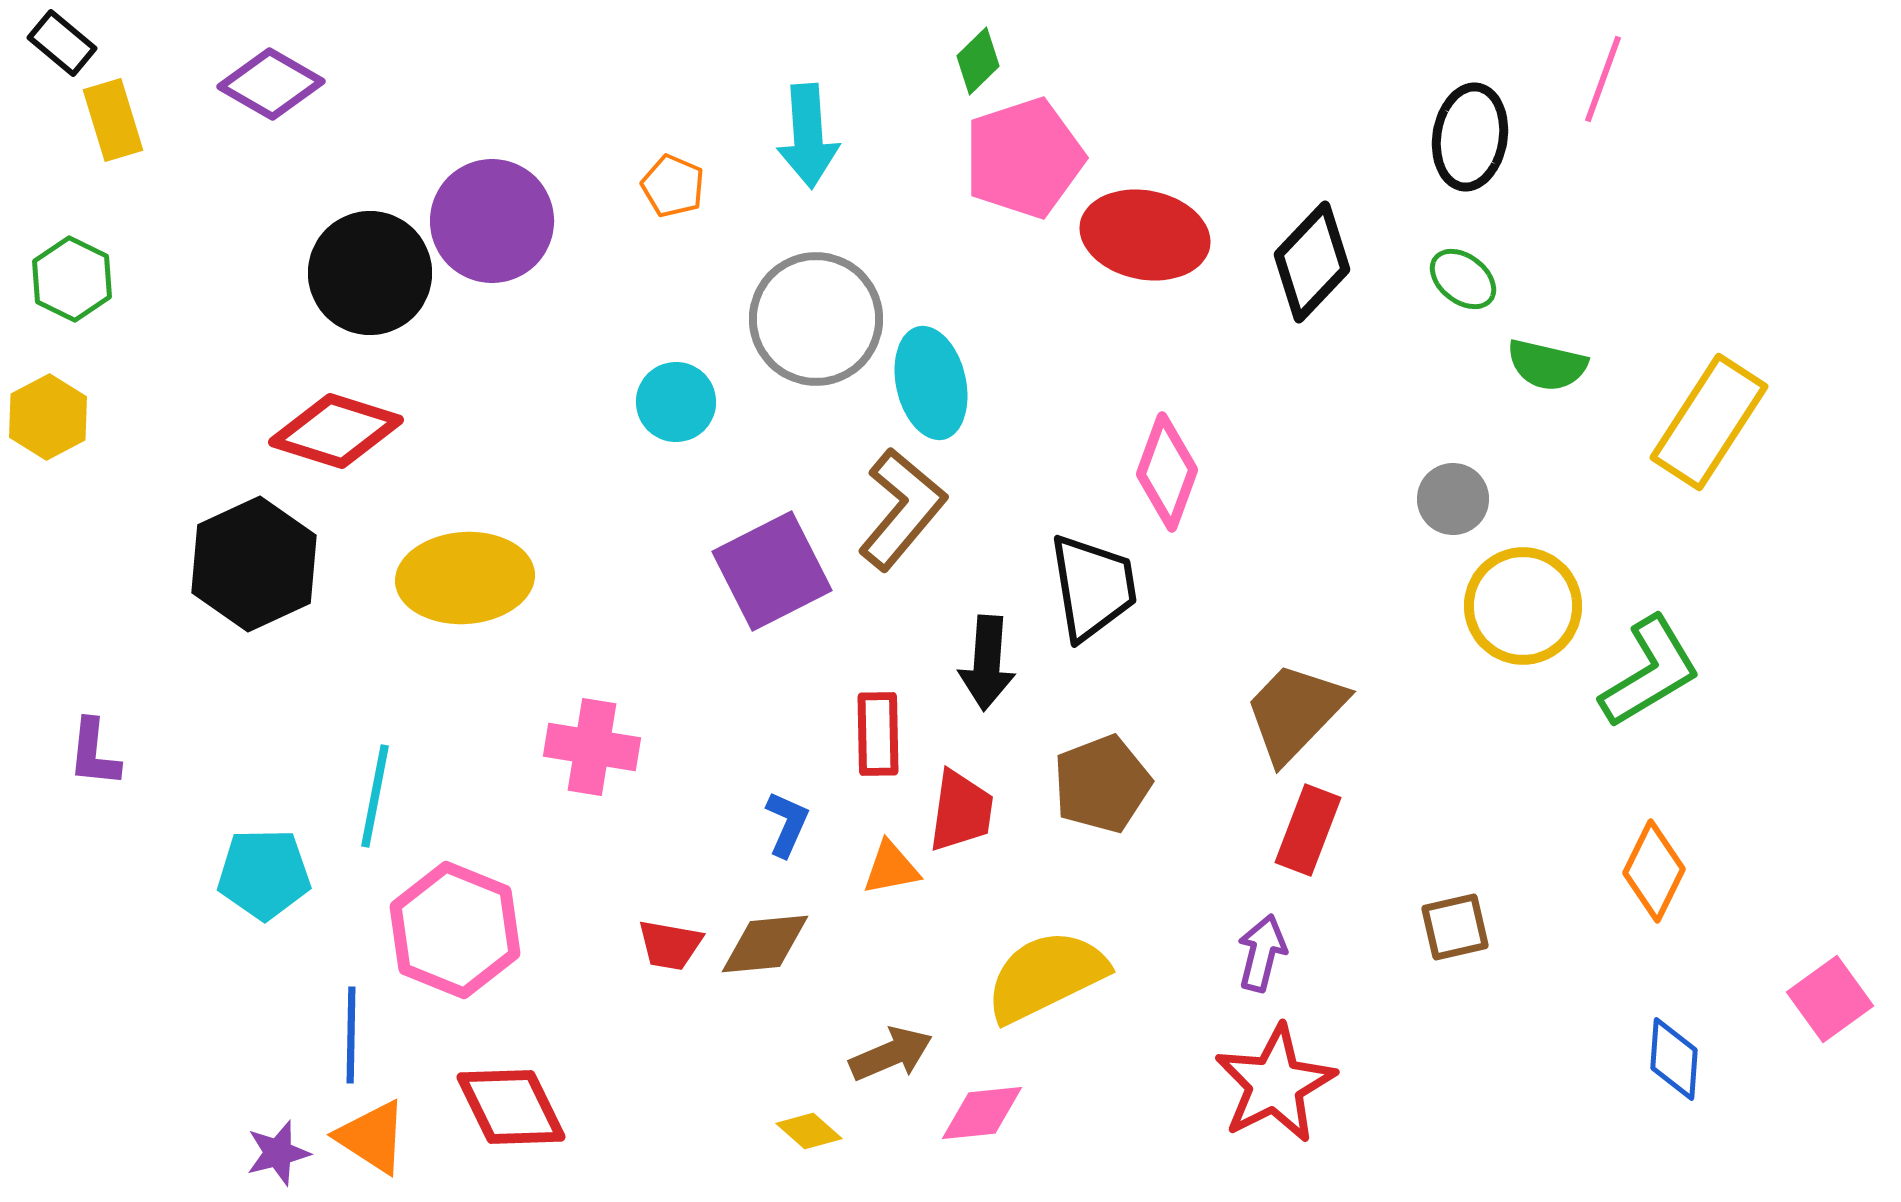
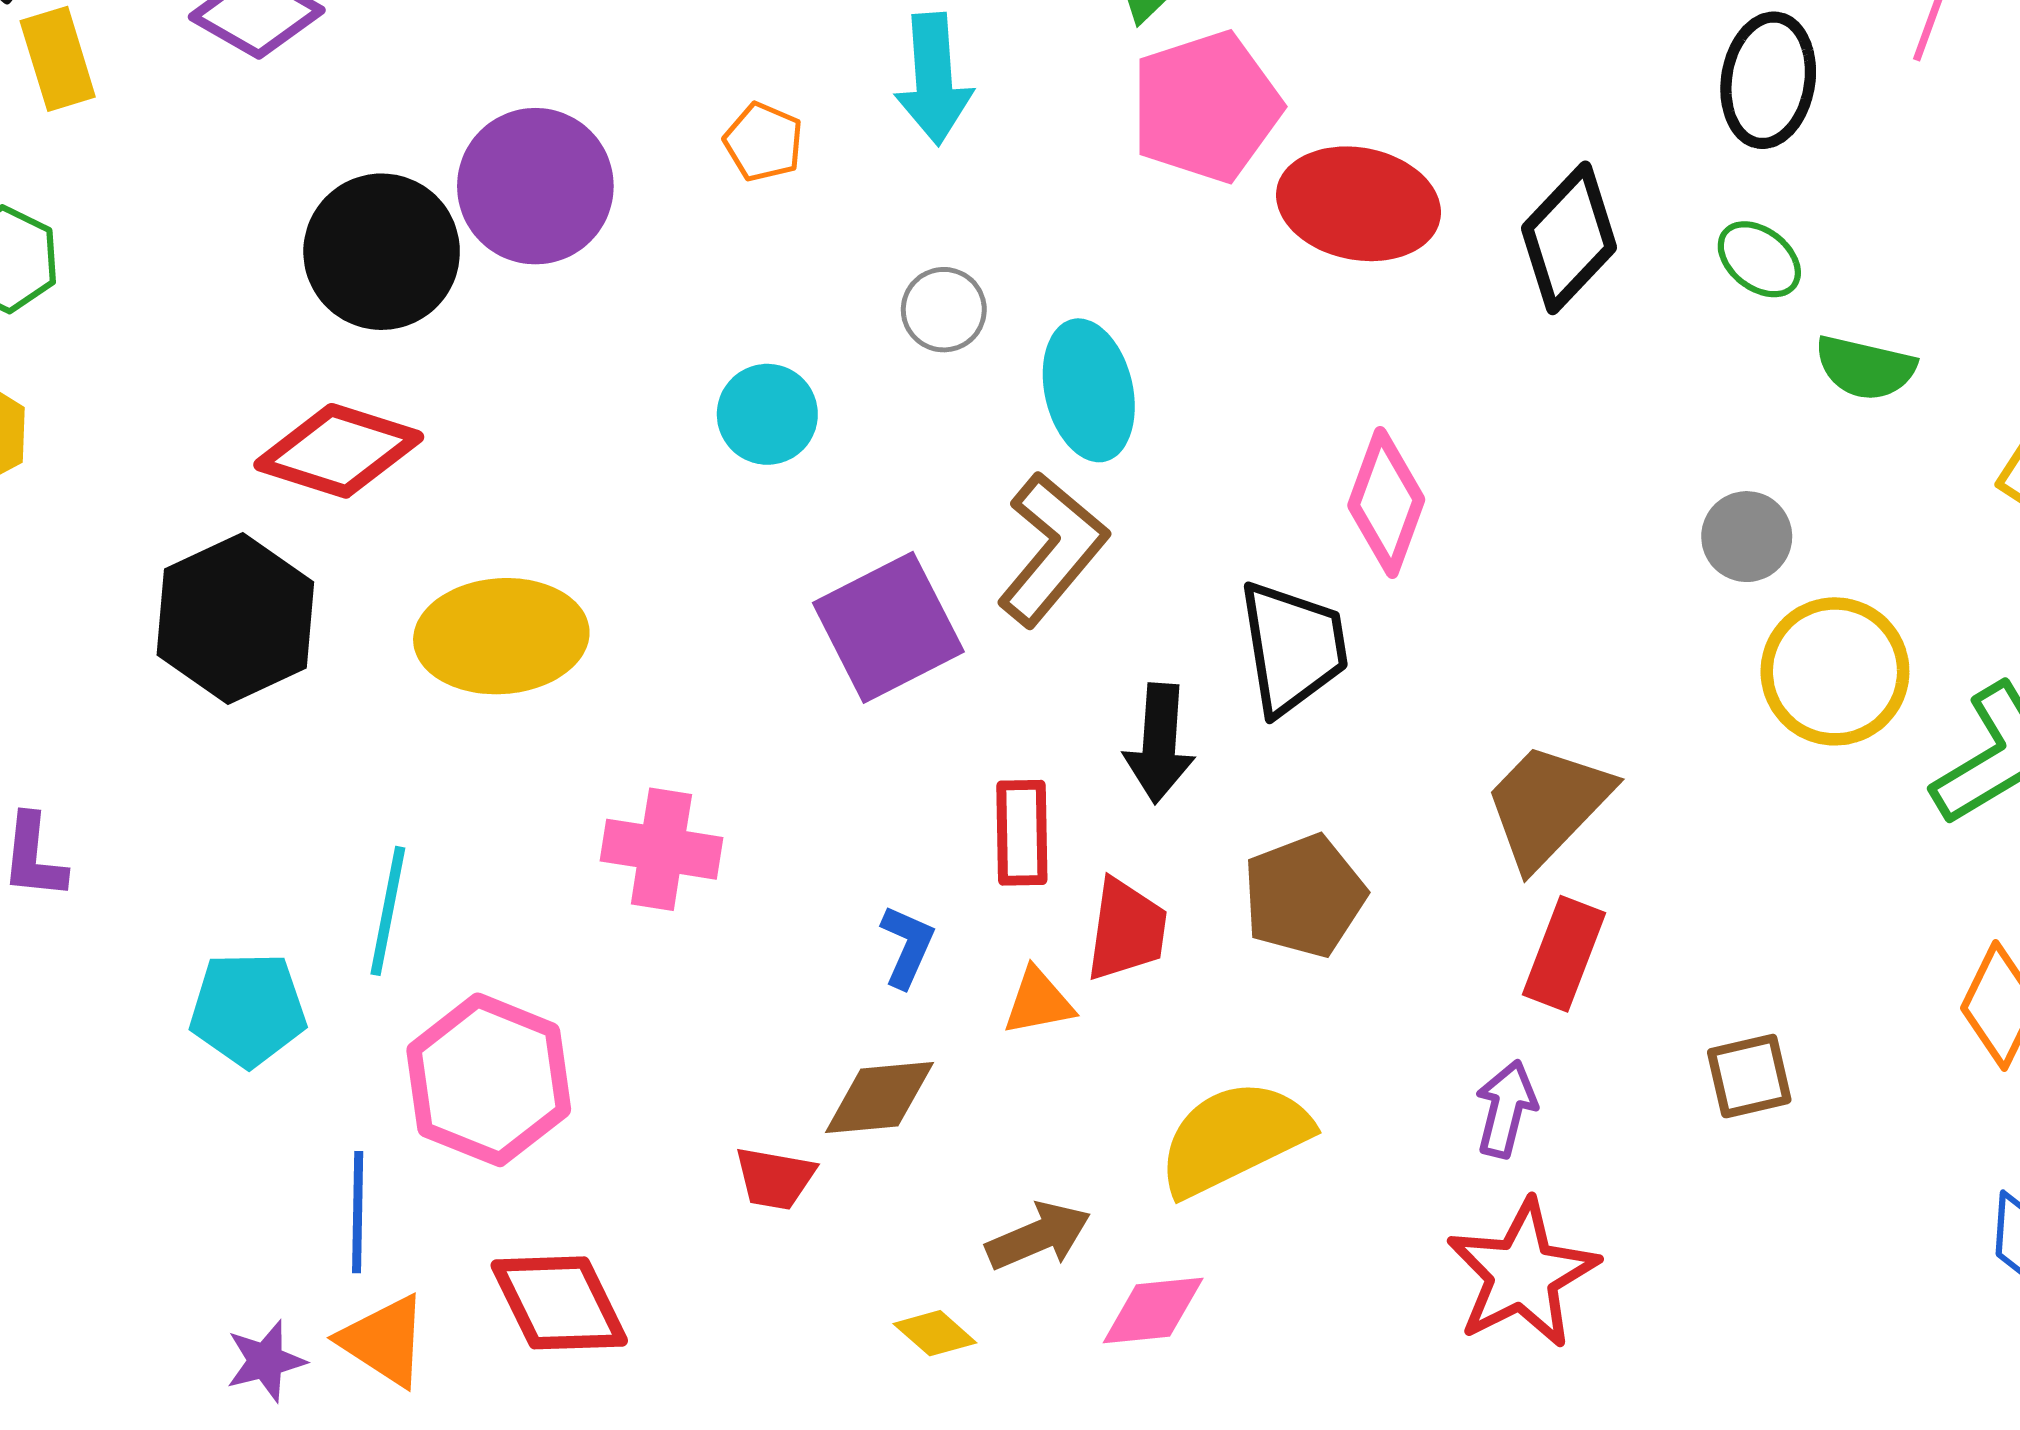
gray circle: (816, 319) -> (944, 310), size x0.5
red trapezoid: (670, 945) -> (775, 1178), moved

